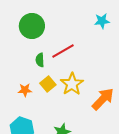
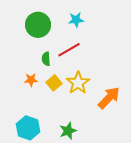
cyan star: (102, 21) -> (76, 20), moved
orange star: (25, 90) -> (31, 80), moved

